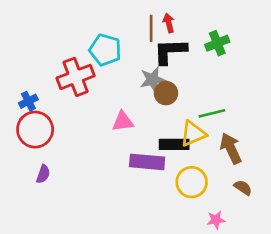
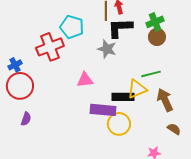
gray star: (152, 80) -> (107, 49), turned 30
brown circle: (166, 93) -> (157, 37), moved
yellow circle: (192, 182) -> (119, 124), moved

